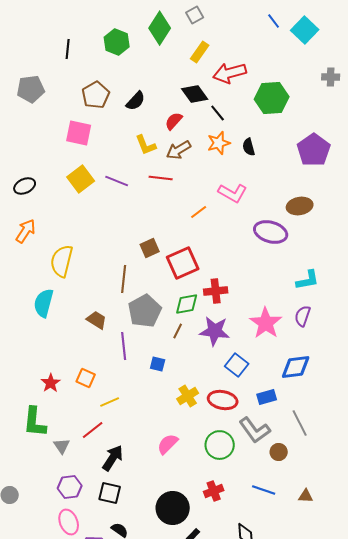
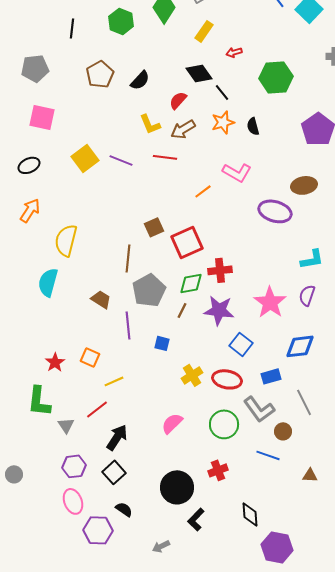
red arrow: (230, 73) -> (234, 52), size x0.5
pink square: (79, 133) -> (42, 117), moved
blue line: (264, 490) -> (268, 455), moved
black square: (110, 493) -> (114, 472), turned 35

